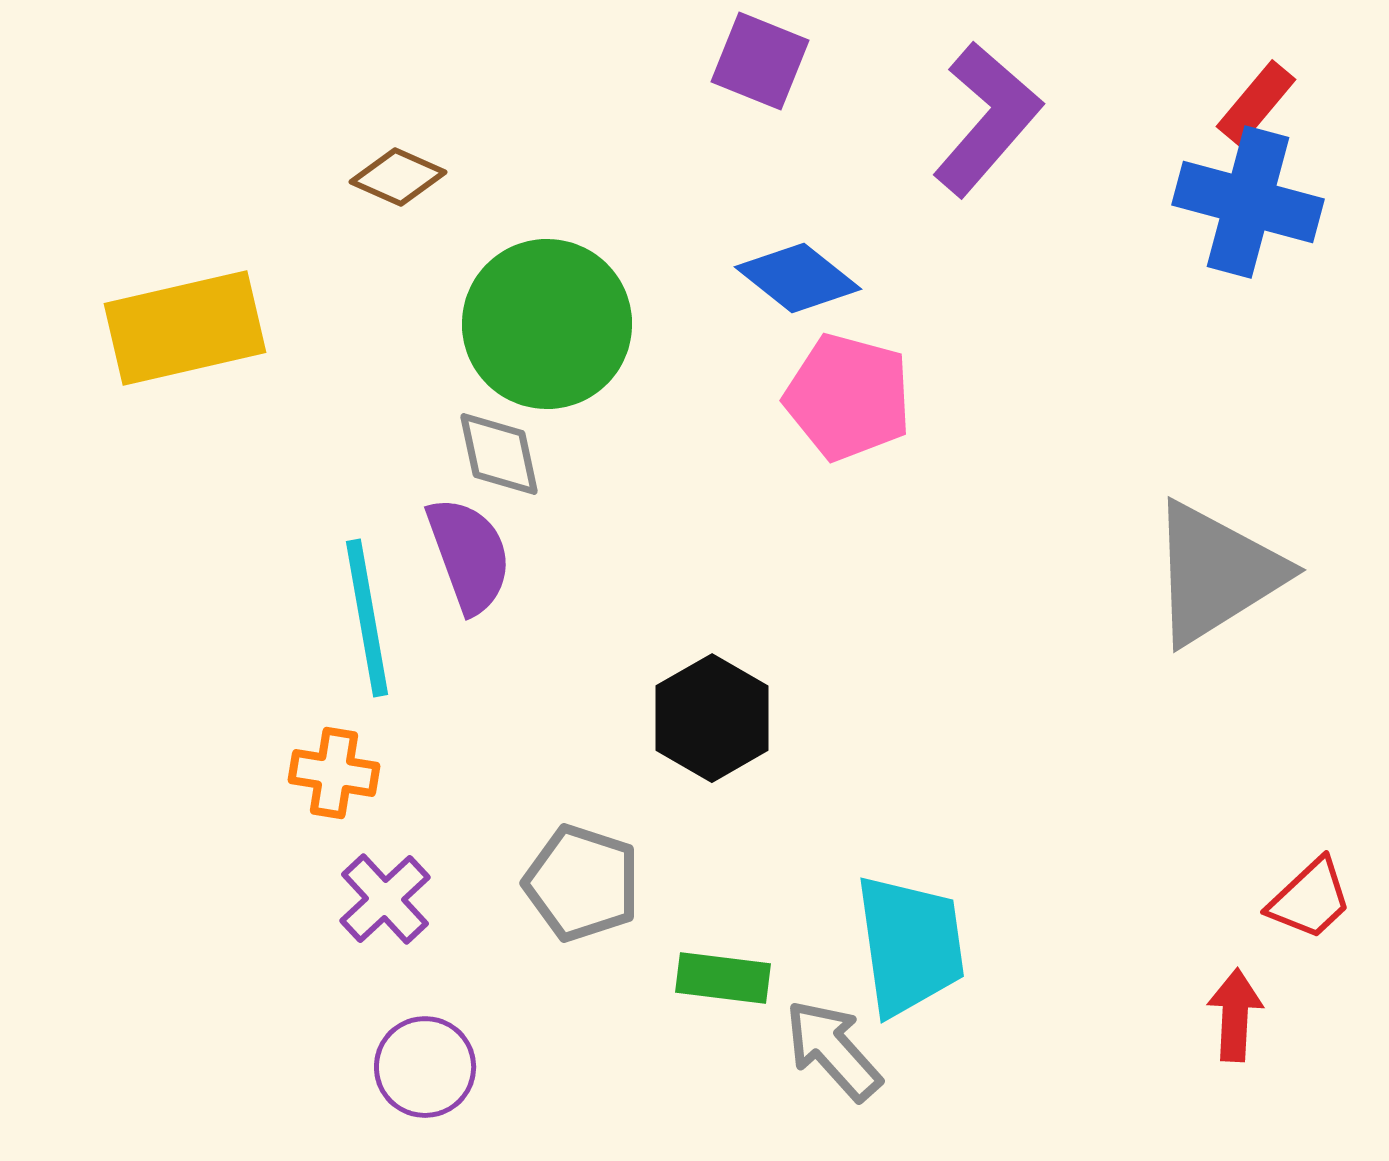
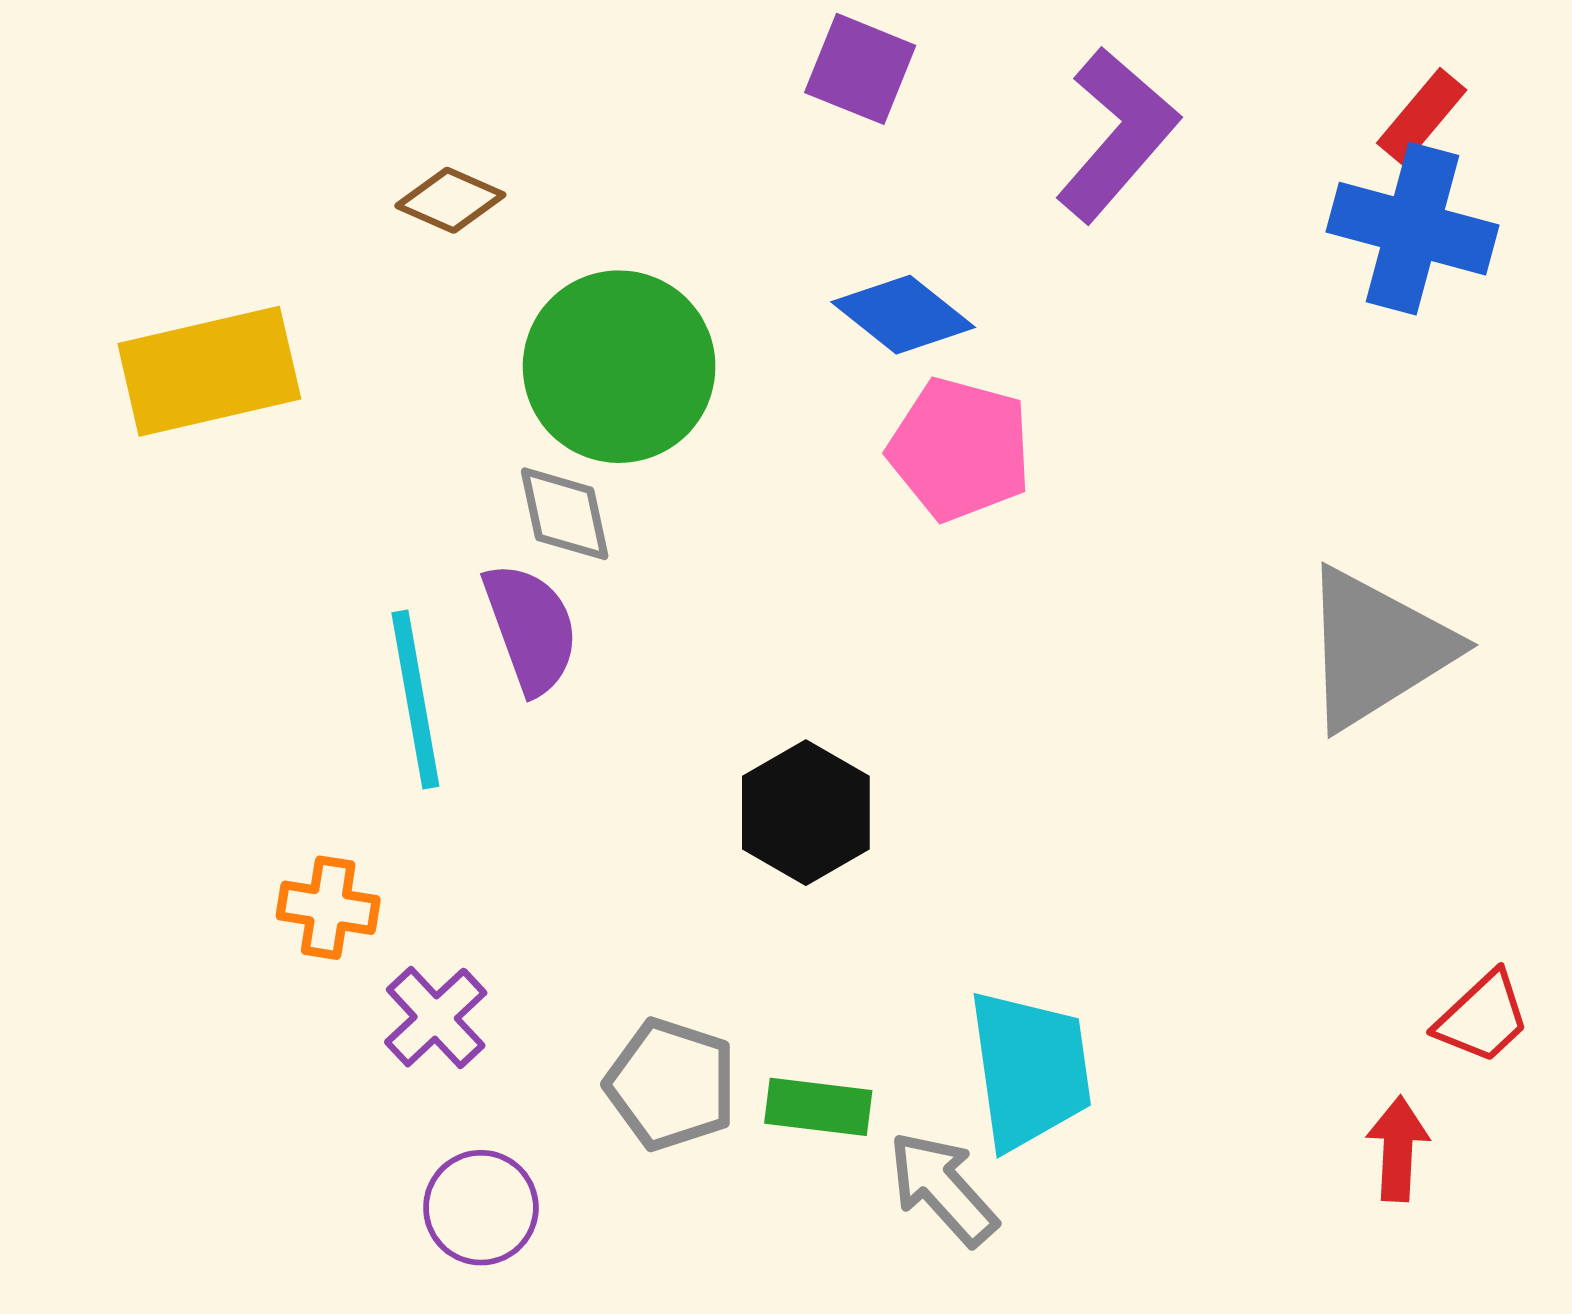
orange cross: (334, 773) -> (328, 908), moved
gray pentagon: (582, 883) -> (671, 1084), moved

